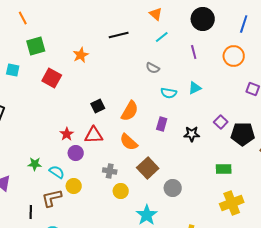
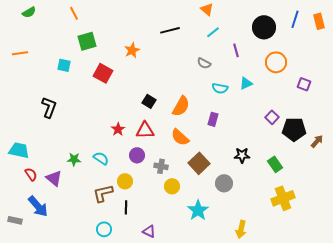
black circle: (203, 19) -> (264, 27), moved
purple line: (194, 52) -> (236, 50), moved
orange circle: (234, 56) -> (276, 62), moved
black square: (98, 106) -> (149, 101), turned -32
black star: (192, 134) -> (242, 155), moved
purple circle: (76, 153) -> (137, 155), moved
green star: (35, 164) -> (74, 159), moved
green rectangle: (224, 169) -> (275, 164), turned 56
cyan semicircle: (57, 172) -> (101, 158), moved
black line: (31, 212) -> (126, 207), moved

